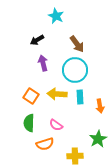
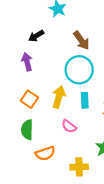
purple arrow: (43, 63) -> (27, 62), moved
yellow arrow: (57, 94) -> (59, 97), turned 102
pink semicircle: (56, 125) -> (69, 126), moved

